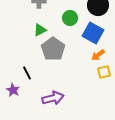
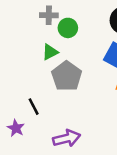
green circle: (70, 18) -> (68, 28), moved

